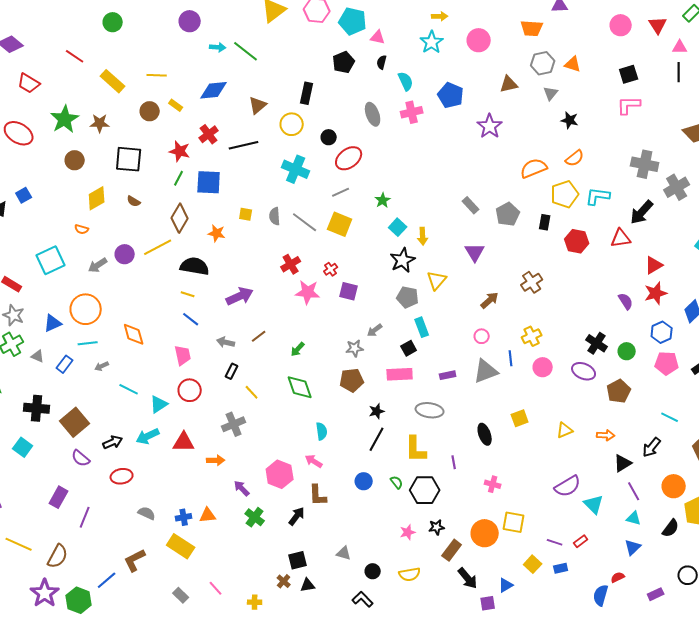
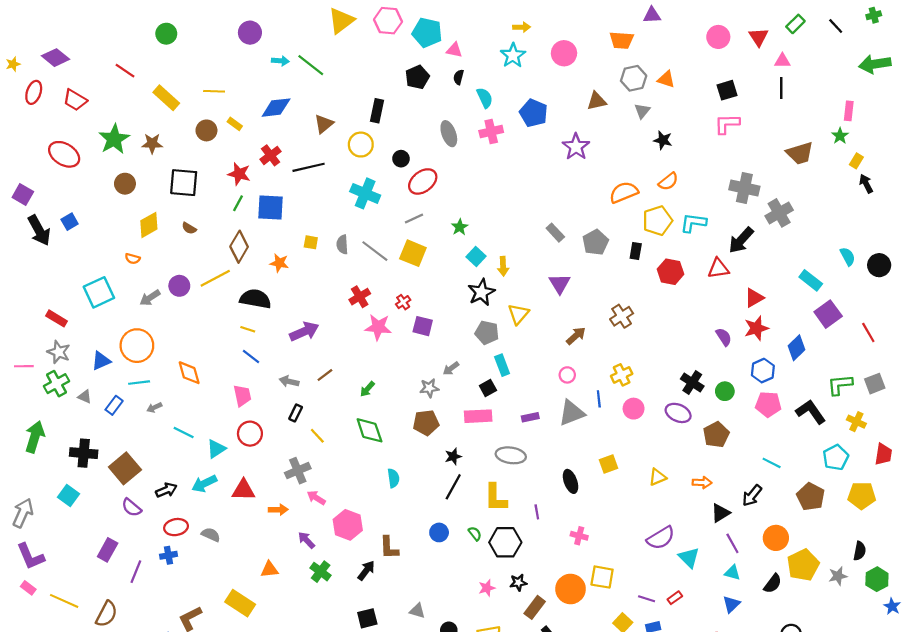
pink arrow: (314, 461) -> (316, 498), moved
gray semicircle: (147, 513) -> (211, 535), moved
blue cross: (184, 517) -> (168, 555), moved

